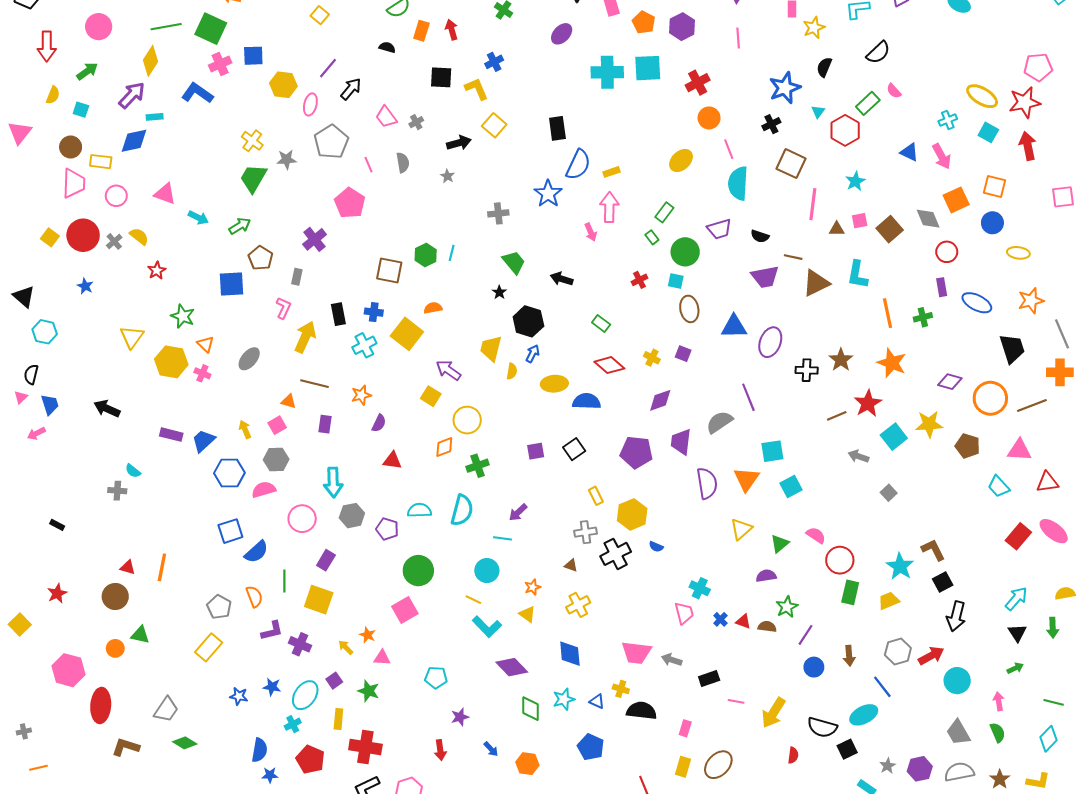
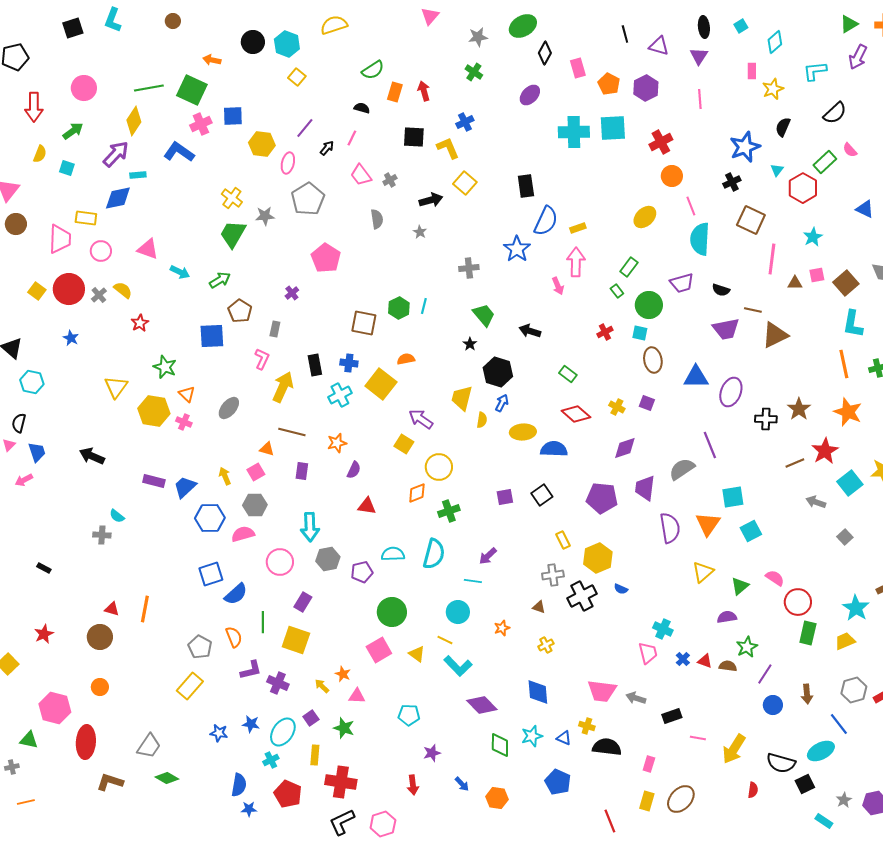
black arrow: (351, 89) -> (327, 148), size x0.7
brown circle: (71, 147) -> (16, 224), moved
pink line: (369, 165) -> (352, 138), moved, turned 49
purple cross: (315, 239) -> (292, 293), size x0.6
cyan L-shape: (857, 275) -> (853, 324), moved
purple pentagon: (387, 529) -> (362, 572), turned -30
yellow cross: (578, 605) -> (546, 645), size x0.7
yellow triangle: (527, 614) -> (417, 654), moved
green triangle: (140, 635) -> (29, 740), moved

